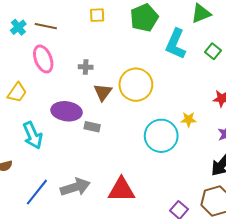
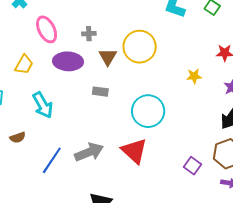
purple ellipse: (67, 111) -> (68, 61), moved
cyan circle: (161, 136) -> (148, 111), moved
red triangle: (121, 190) -> (134, 151), turned 48

